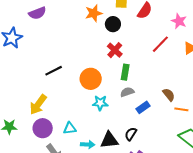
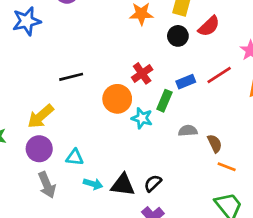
black circle: (113, 24) -> (178, 36), moved
red cross: (115, 50) -> (142, 73), moved
gray semicircle: (127, 92) -> (188, 131), moved
cyan star: (100, 103) -> (142, 118), moved
blue rectangle: (143, 107) -> (186, 82), moved

